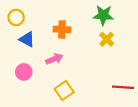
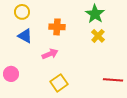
green star: (103, 15) -> (95, 14), turned 30
yellow circle: (16, 17) -> (22, 12), moved
pink circle: (24, 72) -> (11, 74), moved

